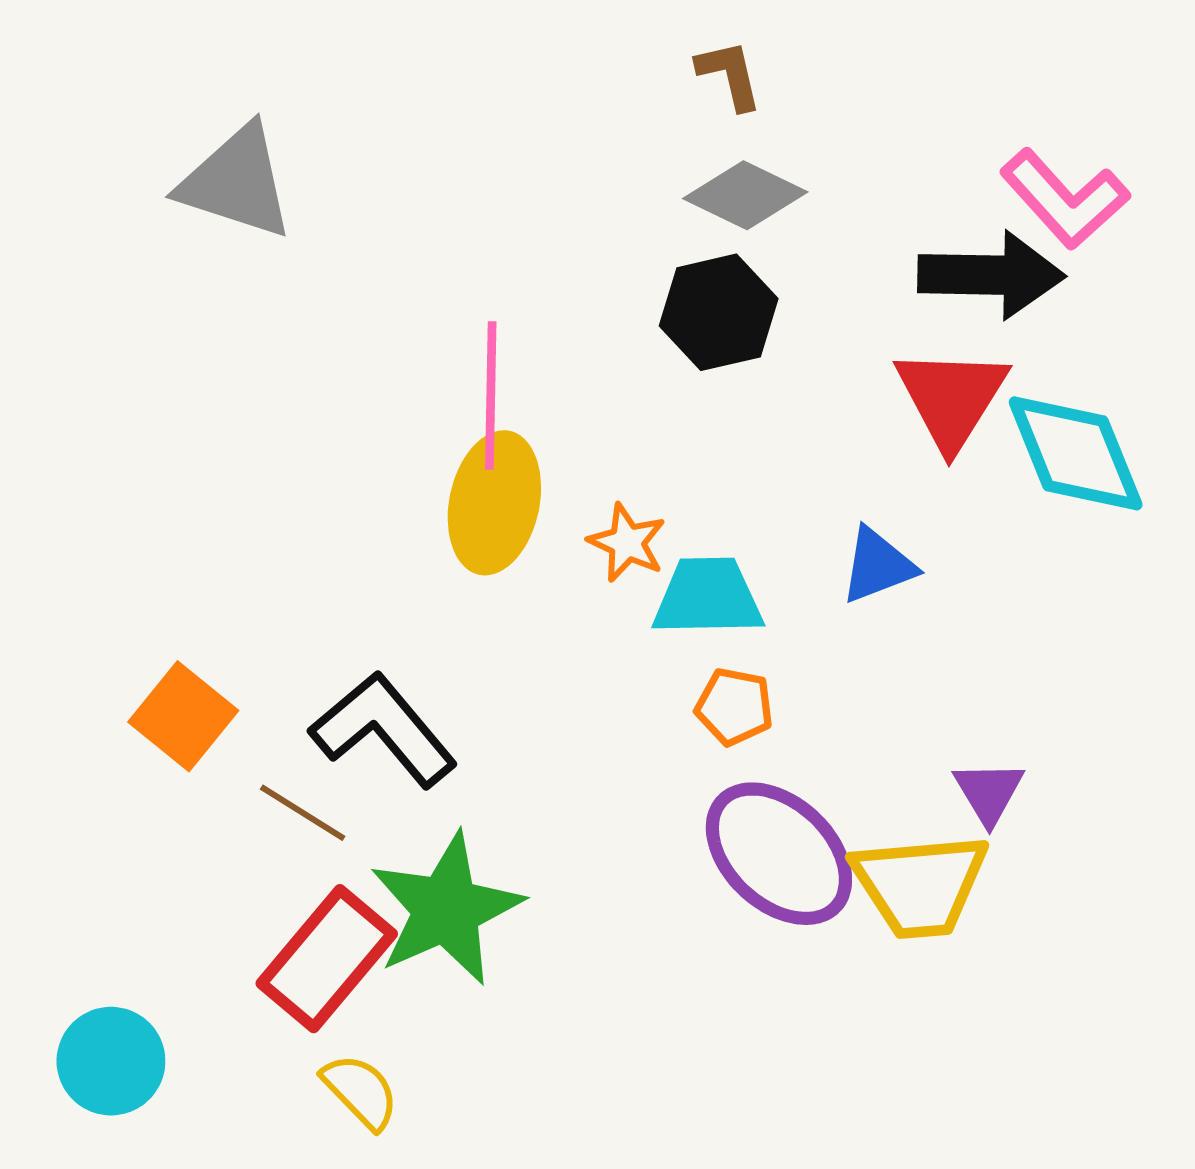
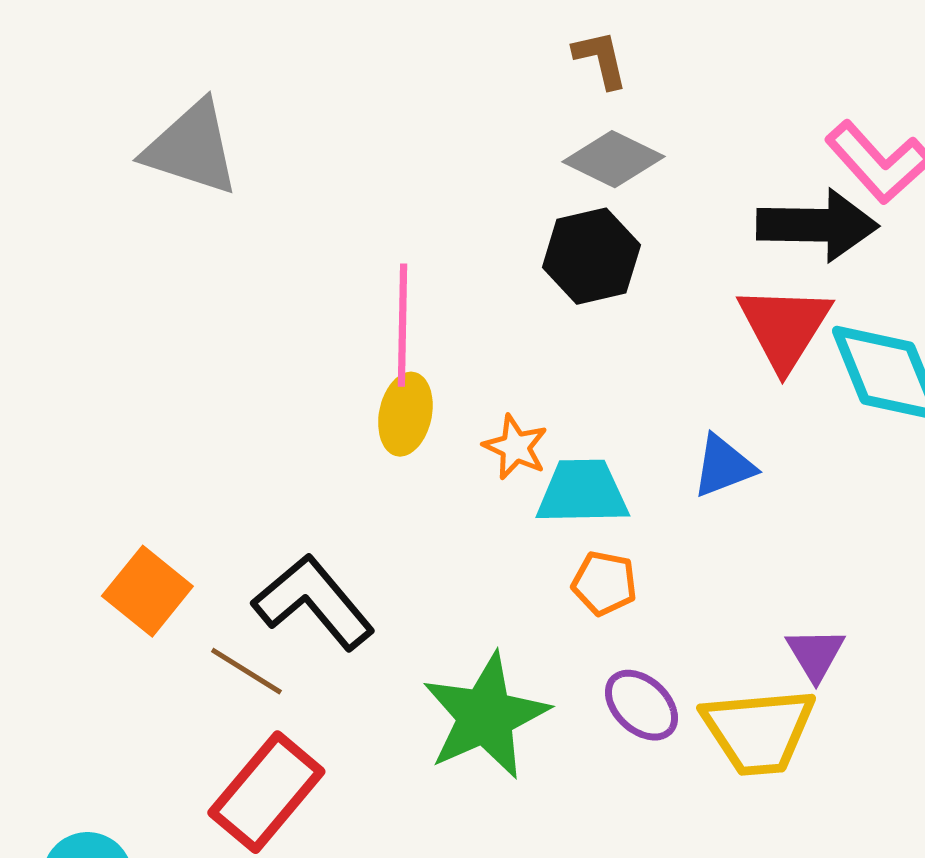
yellow ellipse: (494, 503) -> (405, 414), size x0.7
purple ellipse: (779, 854) -> (641, 705), size x0.6
green star: (446, 909) -> (485, 716), moved

